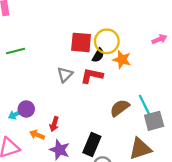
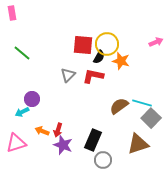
green line: (16, 51) -> (22, 53), turned 54
cyan line: (144, 105) -> (142, 103), turned -48
purple circle: (26, 109) -> (32, 99), moved
gray square: (154, 121) -> (151, 118), turned -30
red arrow: (54, 124) -> (58, 130), moved

